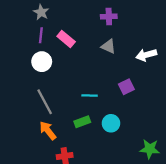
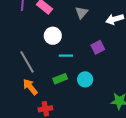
gray triangle: (108, 46) -> (82, 12), turned 48
white circle: (42, 62) -> (53, 36), moved

